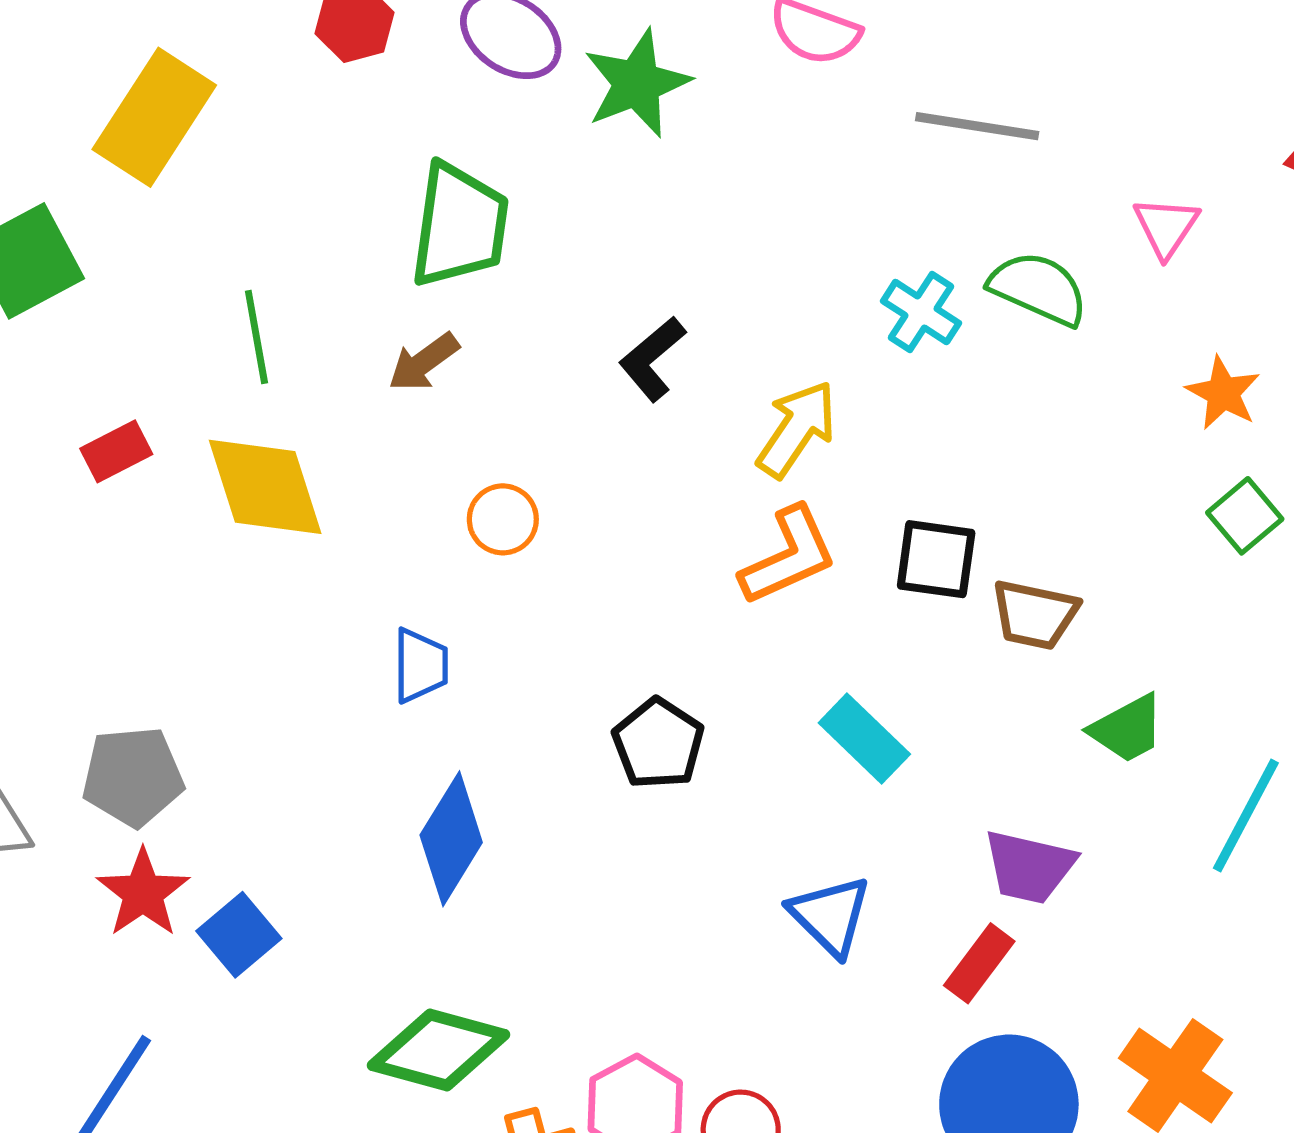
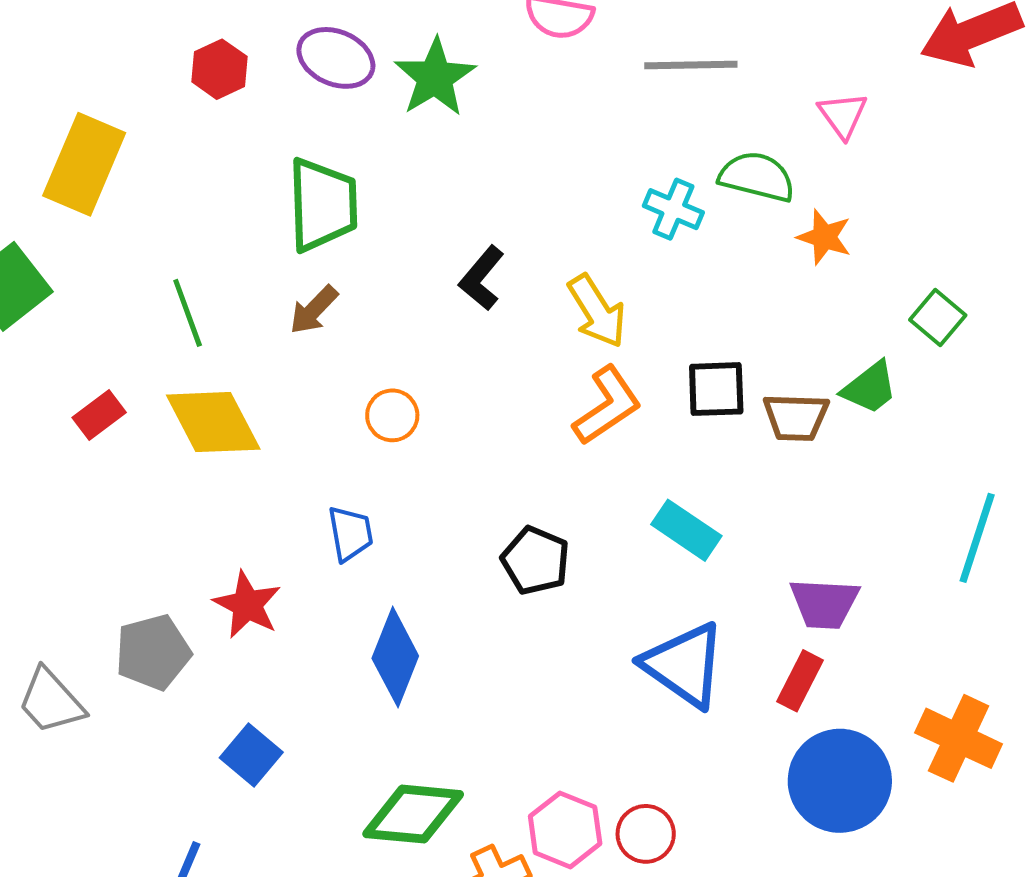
orange star: (1223, 393) -> (824, 237), moved
yellow arrow: (797, 429) -> (597, 311), turned 124
green trapezoid: (1127, 729) -> (870, 388), moved
red star: (143, 893) -> (247, 605), moved
blue triangle: (830, 916) -> (684, 665), size x1.4

